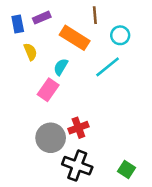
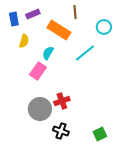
cyan circle: (120, 35) -> (104, 27), moved
yellow semicircle: (30, 52) -> (24, 41), turned 40
black cross: (77, 166) -> (61, 131), size x0.7
green square: (126, 169) -> (100, 134), turned 32

